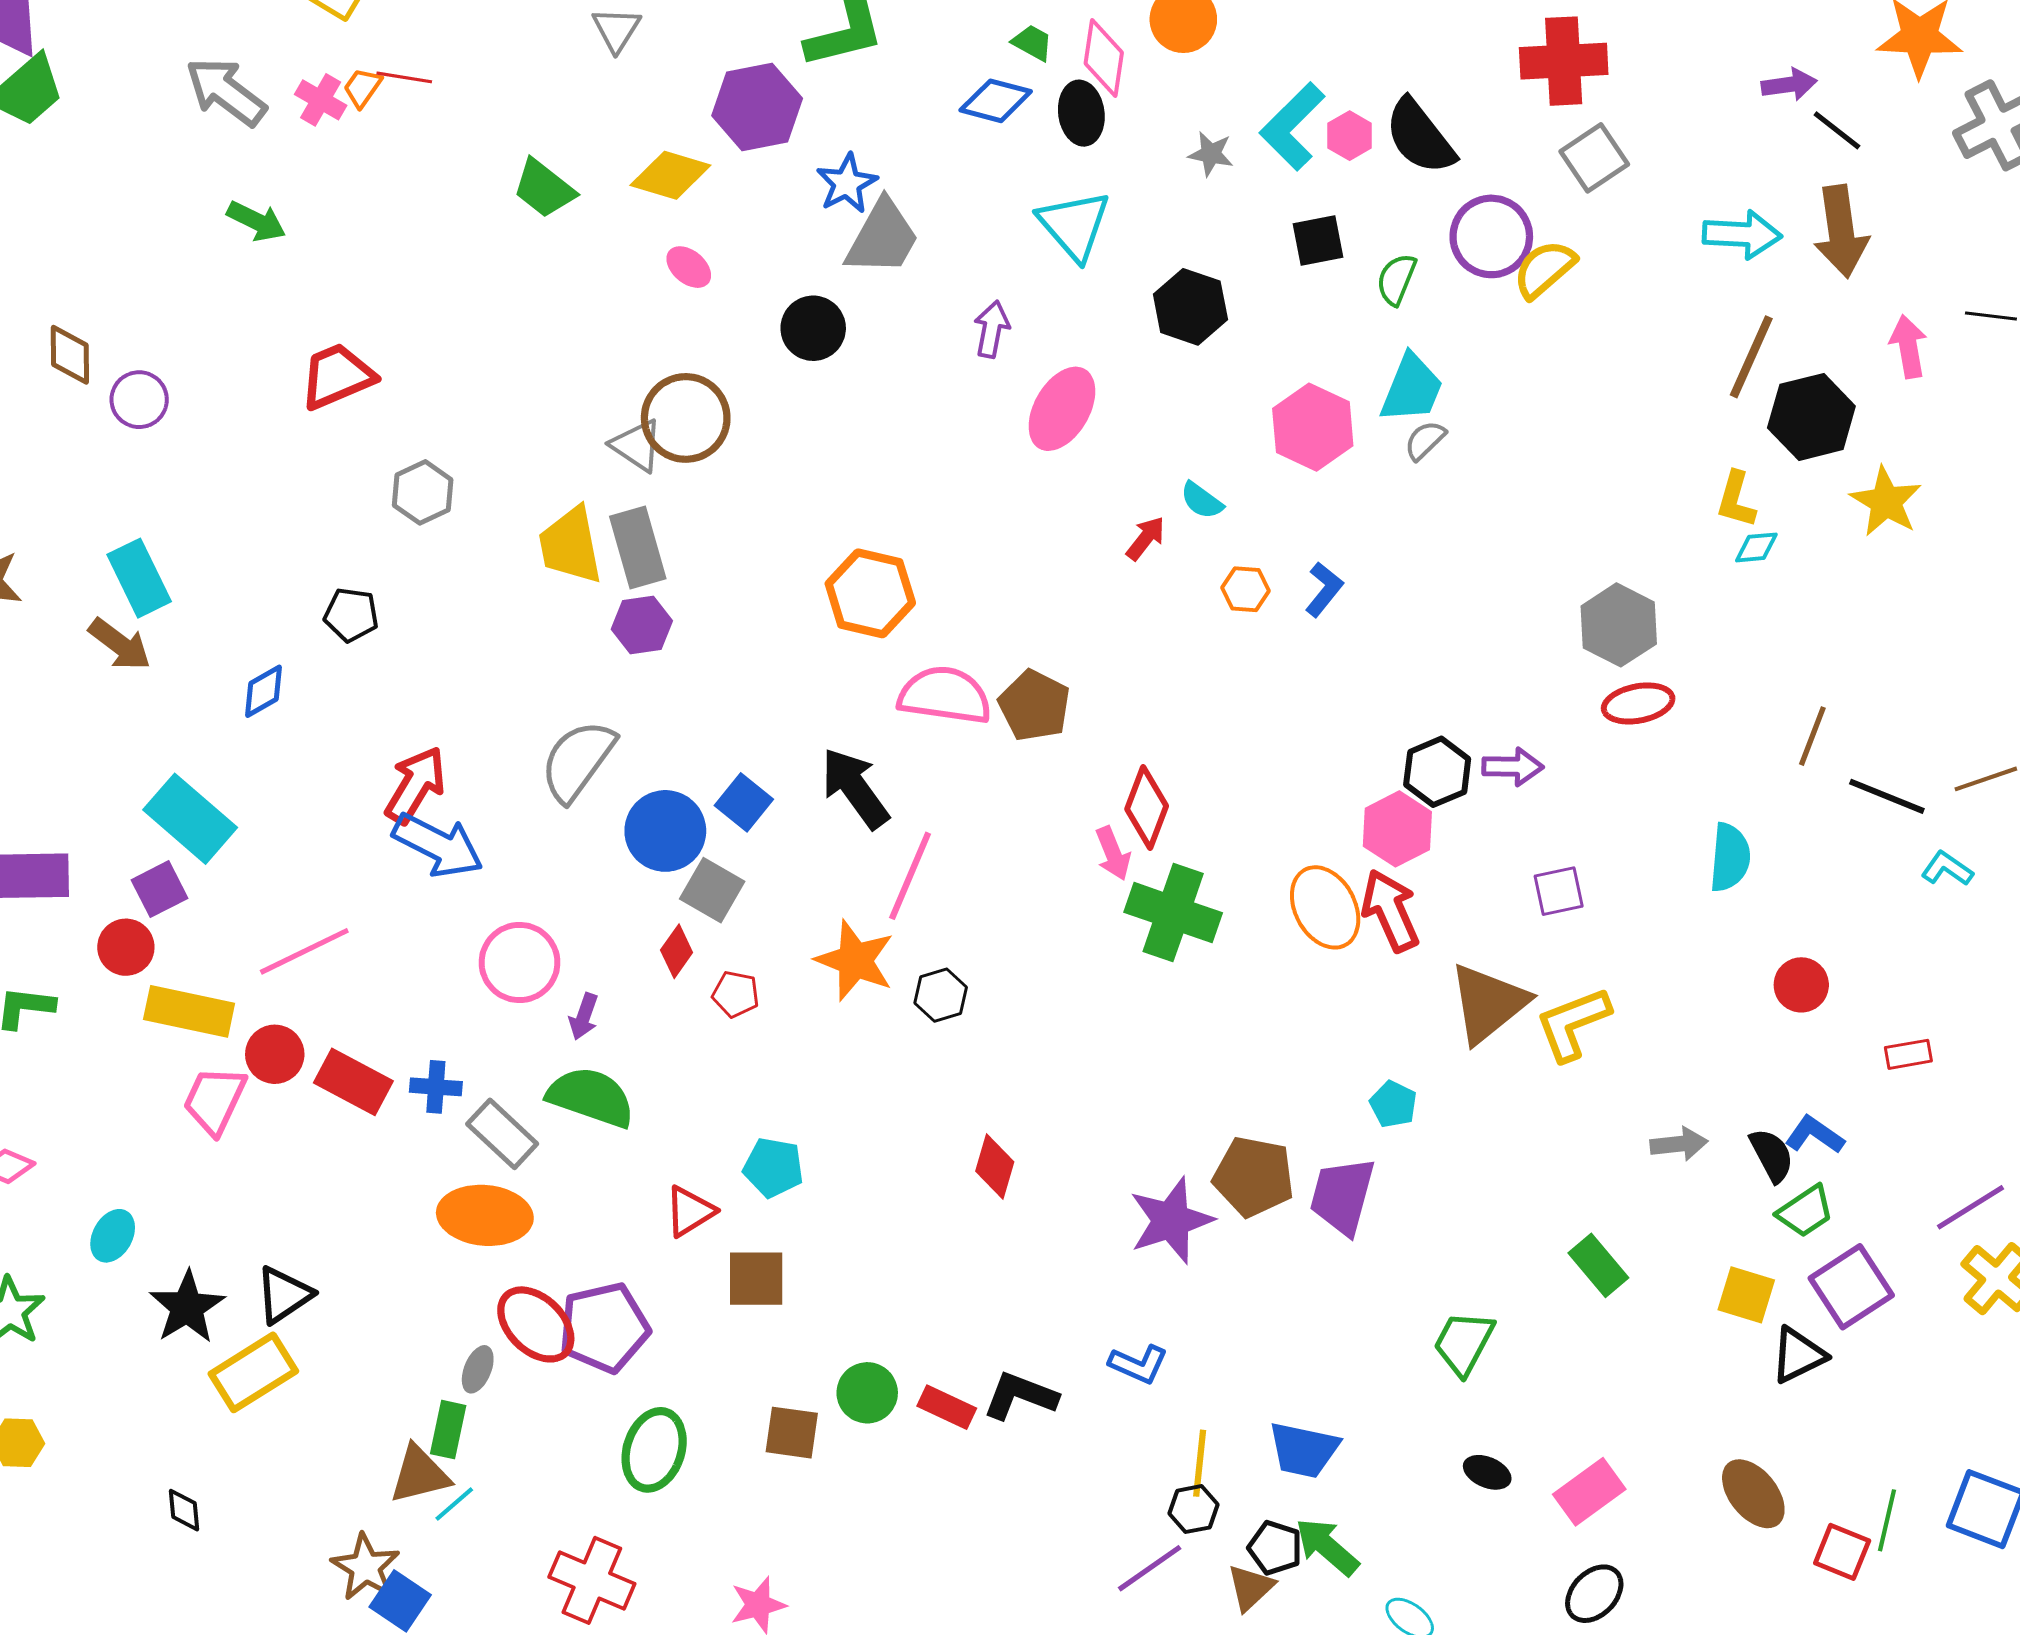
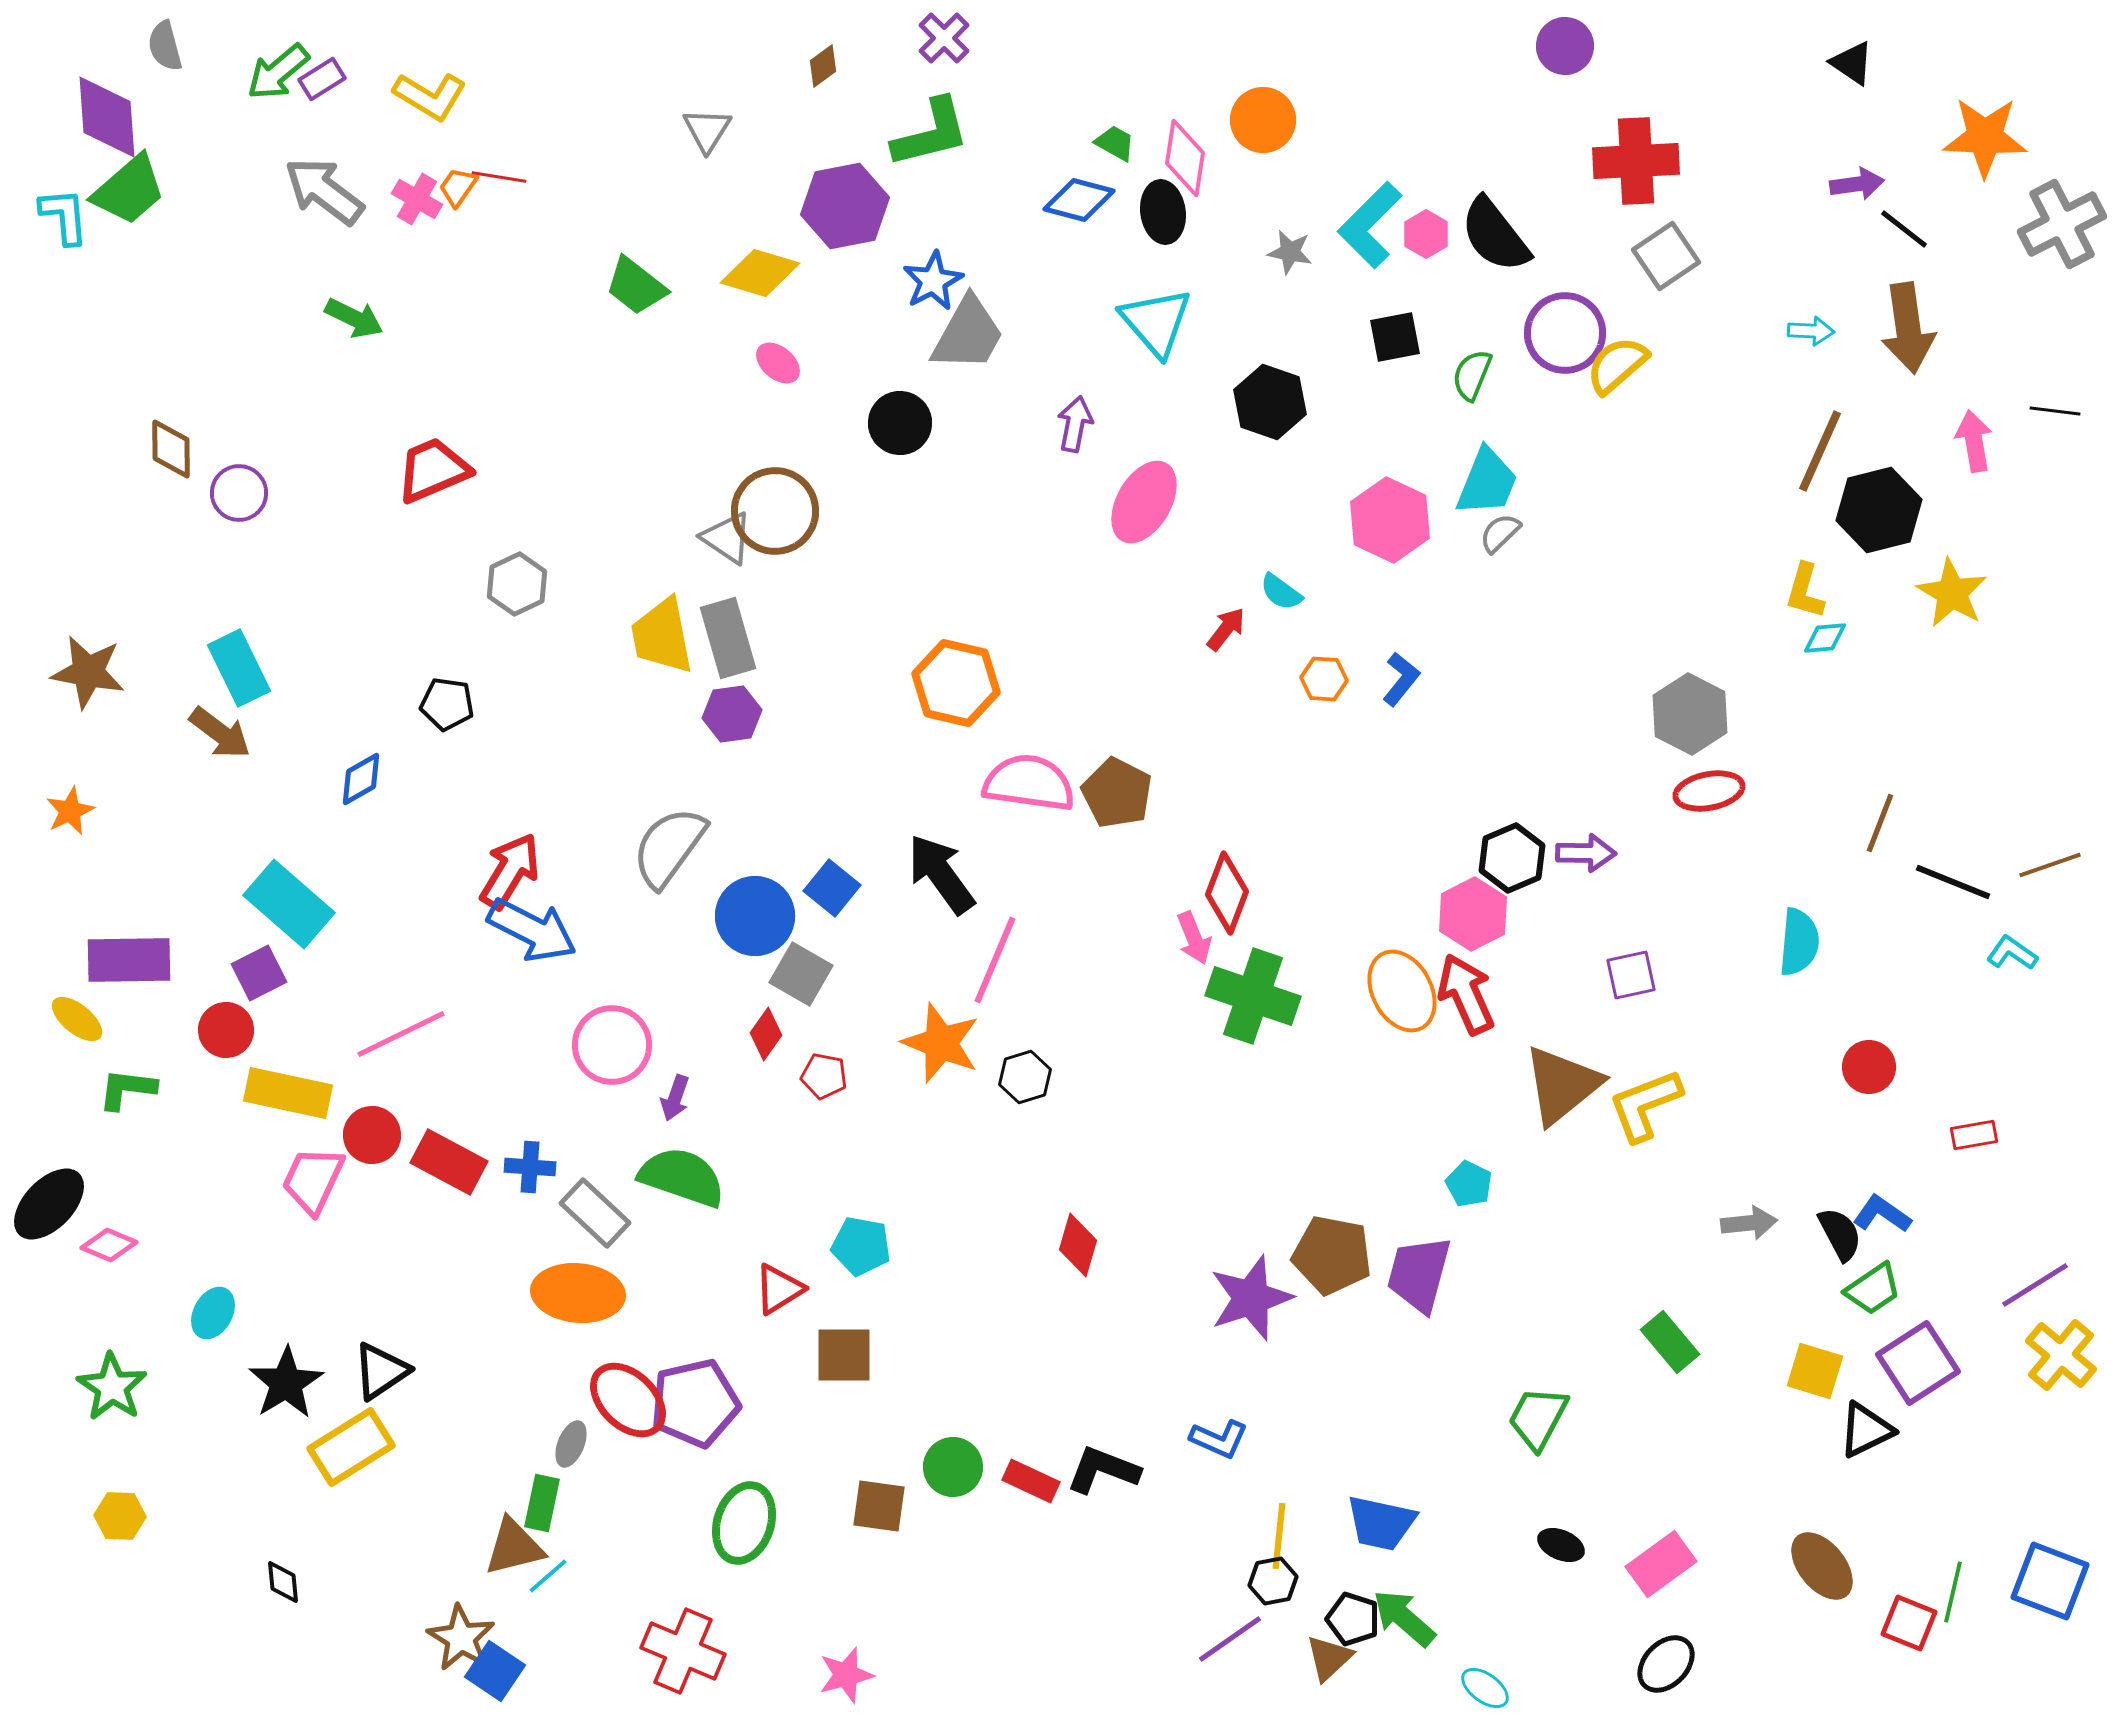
cyan arrow: (1742, 234) -> (1811, 331), size x0.6

